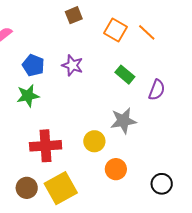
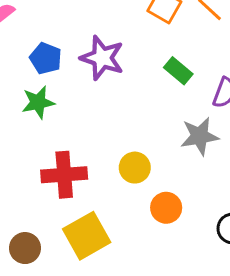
purple star: (72, 65) -> (102, 58), size x1.4
gray star: (123, 121) -> (200, 136), moved
brown circle: (27, 188) -> (25, 248), moved

